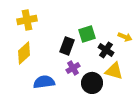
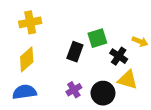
purple cross: (73, 68) -> (74, 90), moved
blue semicircle: (44, 82) -> (24, 92), moved

